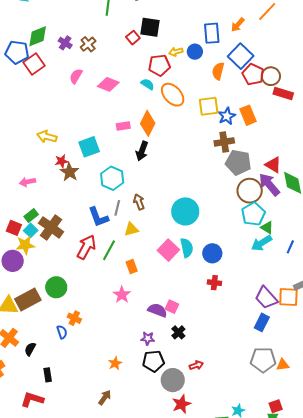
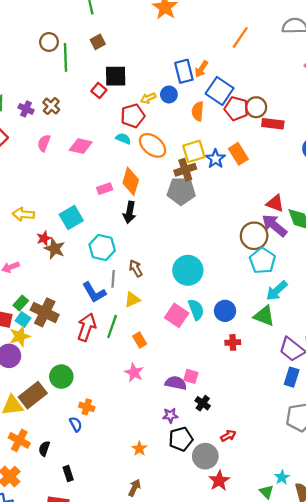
orange arrow: (238, 25) -> (201, 69), moved
brown cross: (224, 142) -> (185, 170), moved
gray pentagon: (238, 162) -> (181, 191), moved
green triangle: (267, 228) -> (264, 316), moved, size x1.5

